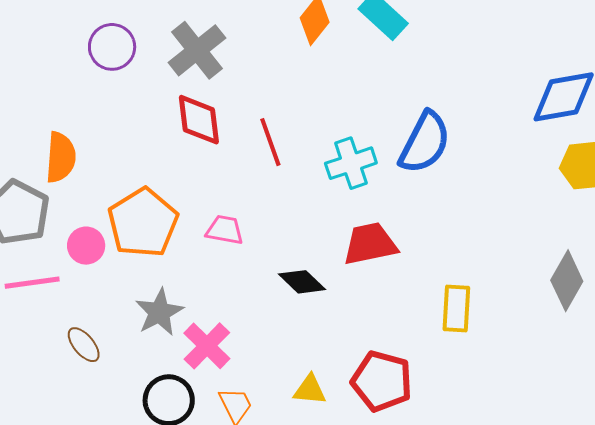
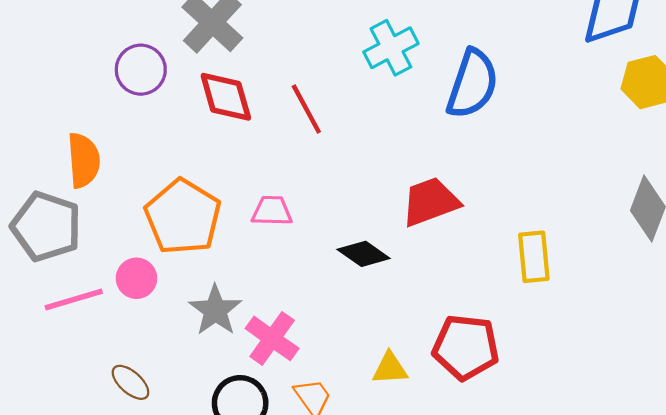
purple circle: (112, 47) -> (141, 70), moved
cyan cross: (351, 163) -> (391, 48), moved
pink circle: (86, 246) -> (136, 278), moved
brown ellipse: (84, 345) -> (130, 382), moved

